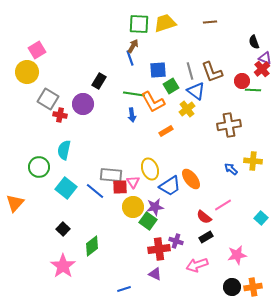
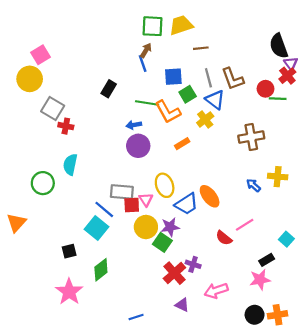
brown line: (210, 22) -> (201, 48), moved
black semicircle: (254, 42) -> (279, 46), size x1.6
purple triangle: (265, 58) -> (291, 64), turned 32
purple circle: (83, 104) -> (138, 146), moved
blue arrow: (132, 115) -> (134, 125), moved, turned 88
cyan square: (66, 188) -> (97, 228), moved
black square: (63, 229) -> (69, 251), turned 32
black rectangle: (206, 237) -> (267, 260), moved
red cross: (159, 249) -> (174, 273), turned -35
purple triangle: (155, 274) -> (182, 305), moved

